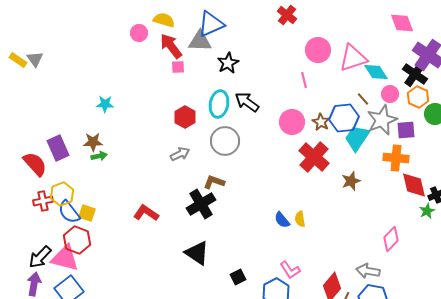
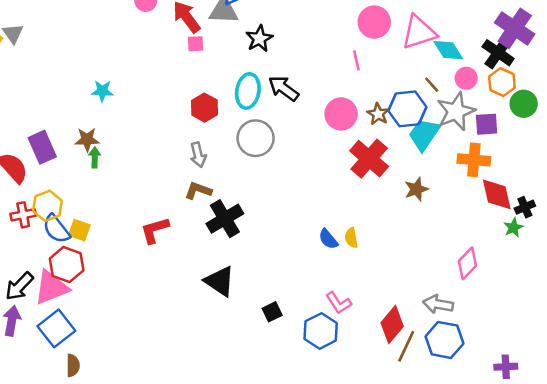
gray arrow: (180, 154) -> (198, 155), turned 102
green arrow: (99, 156) -> (95, 157), turned -77
brown L-shape: (214, 182) -> (198, 191), moved
red L-shape: (146, 213) -> (155, 230), turned -50
pink triangle: (65, 258) -> (51, 288), turned -36

